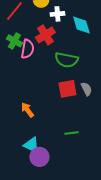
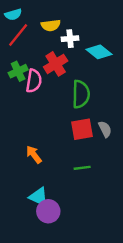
cyan diamond: (81, 25) -> (99, 52), turned -35
green cross: (14, 41) -> (18, 71), turned 35
green semicircle: (66, 60) -> (81, 94), turned -100
green line: (71, 133) -> (82, 168), moved

